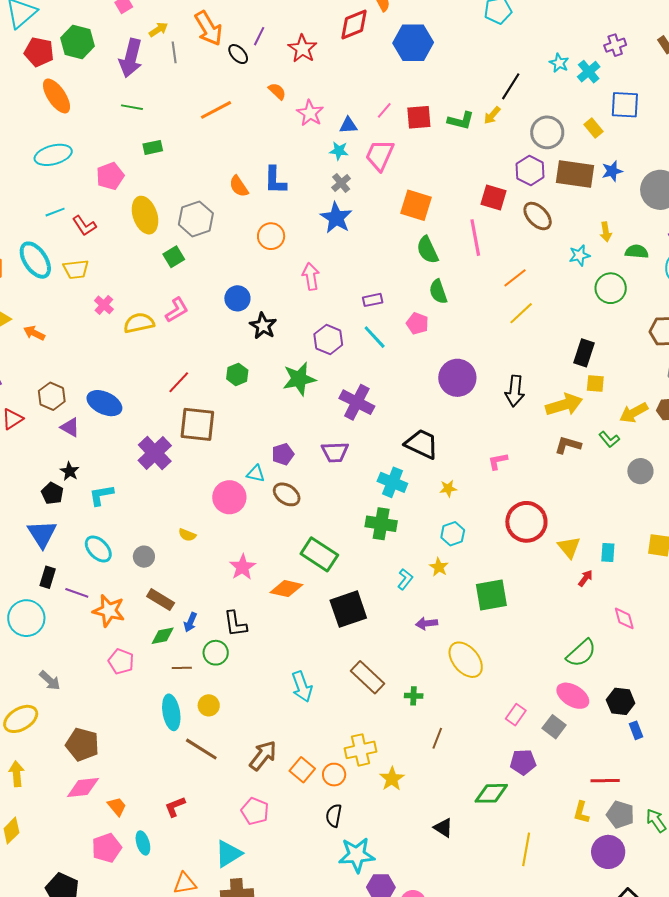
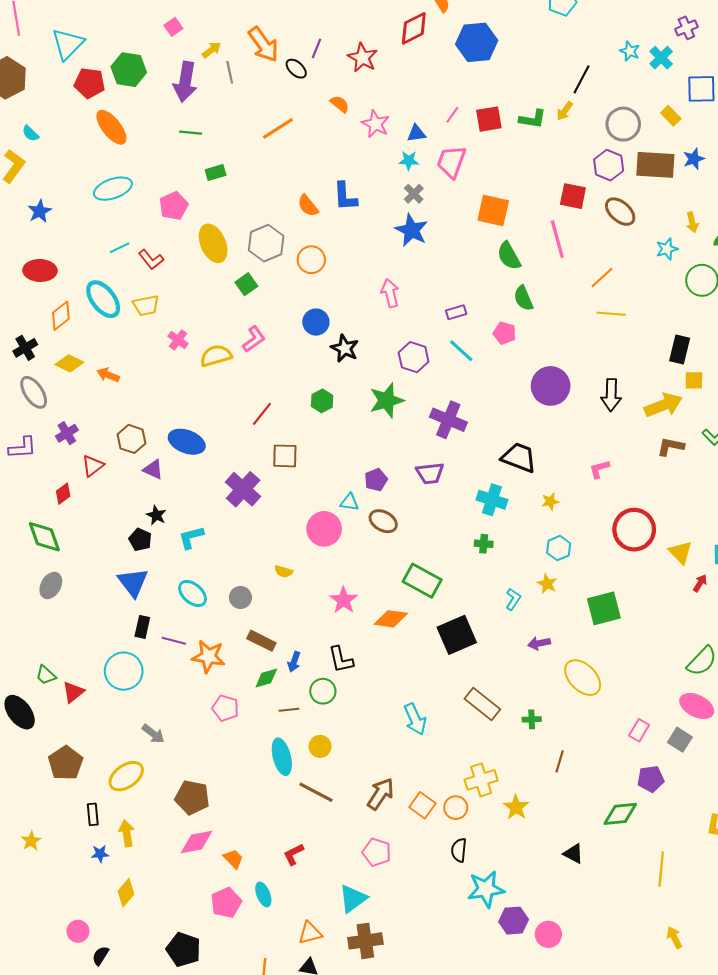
orange circle: (271, 236) -> (311, 260), moved
yellow line: (521, 313) -> (611, 314), turned 52
brown square: (197, 424) -> (285, 456), size x0.7
green cross: (381, 524) -> (484, 544), size x0.6

